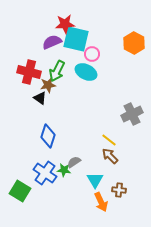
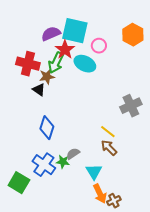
red star: (65, 24) -> (65, 50), moved, turned -30
pink circle: (92, 54) -> (99, 46), moved
brown cross: (119, 190) -> (114, 201), moved, turned -32

